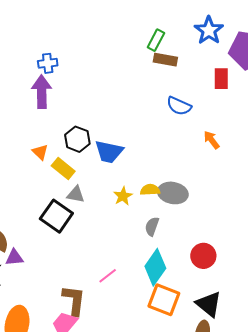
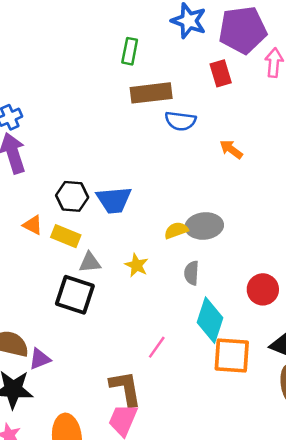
brown rectangle: (165, 60) -> (151, 93), moved, size x1.4
yellow star: (123, 196) -> (137, 265), moved

